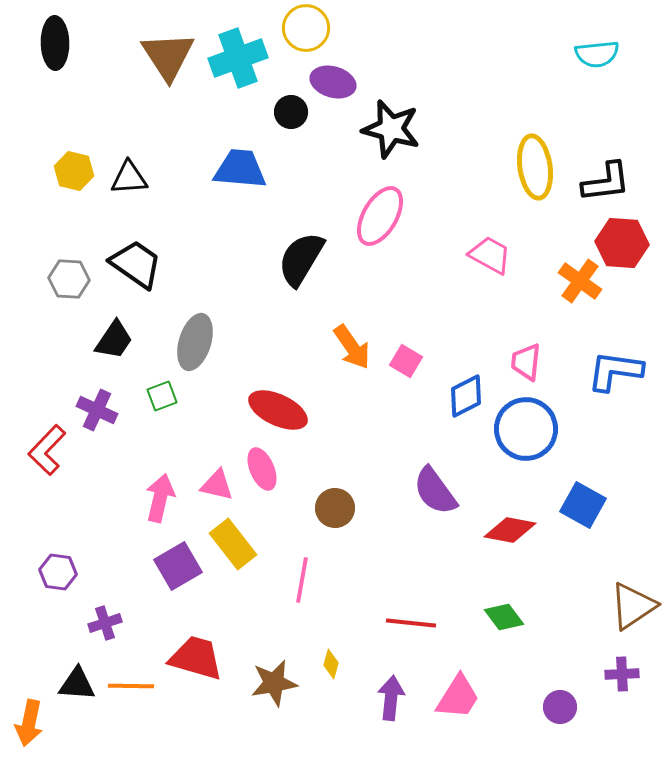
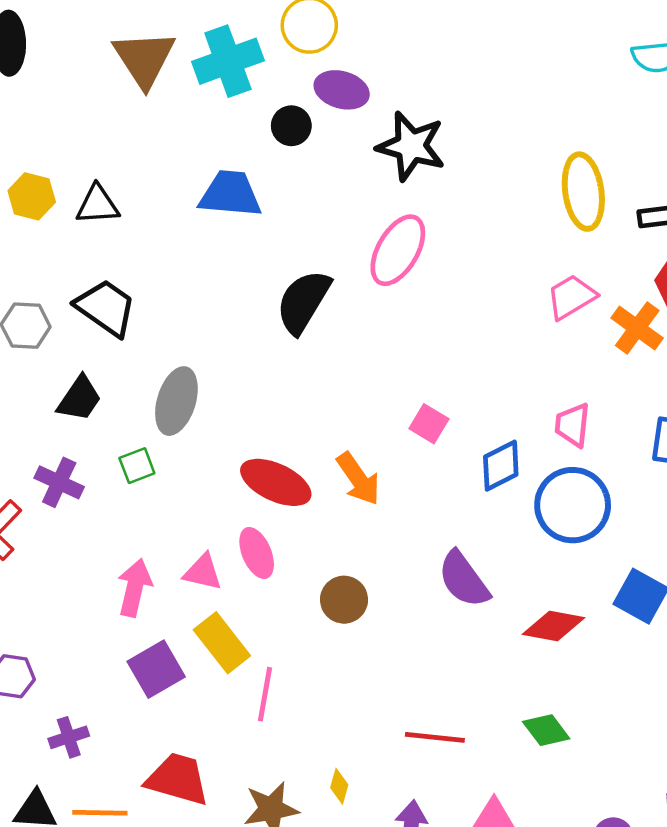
pink trapezoid: (490, 255) -> (571, 297), moved, turned -60
orange arrow: (352, 347) -> (358, 479), moved
pink line: (302, 580) -> (265, 694), moved

